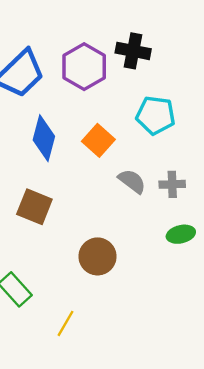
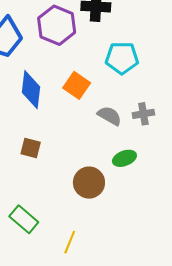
brown square: (34, 207) -> (31, 148), size x0.7
green ellipse: (181, 234) -> (124, 158), moved

